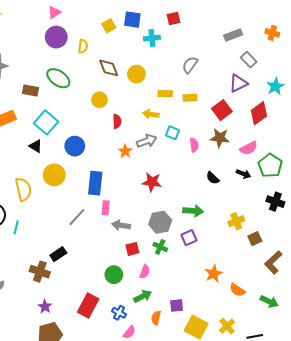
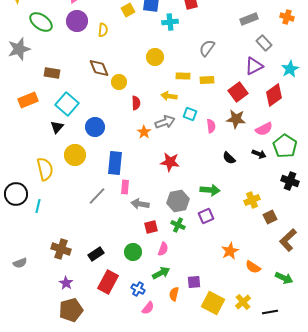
brown diamond: (109, 68) -> (99, 68), moved
green ellipse: (58, 78) -> (41, 22), moved
black triangle: (36, 146) -> (57, 127), turned 40
black rectangle: (58, 254) -> (96, 254), moved

